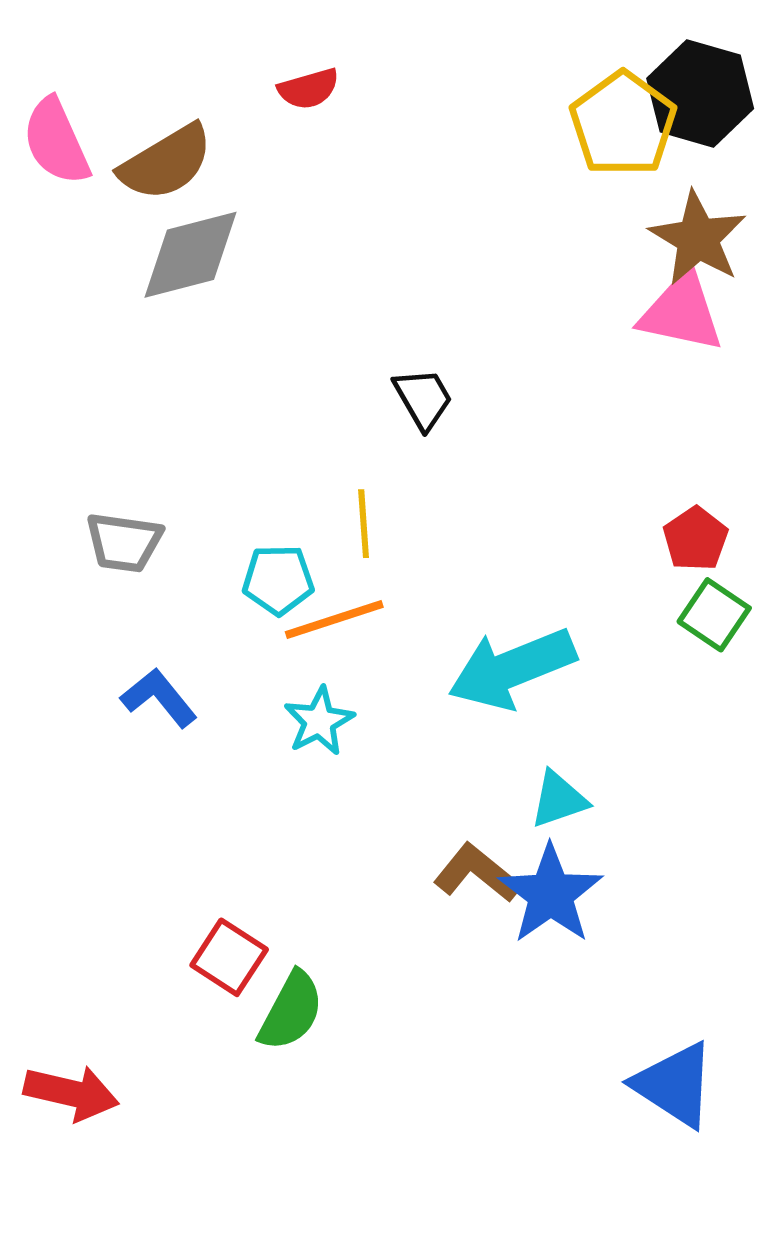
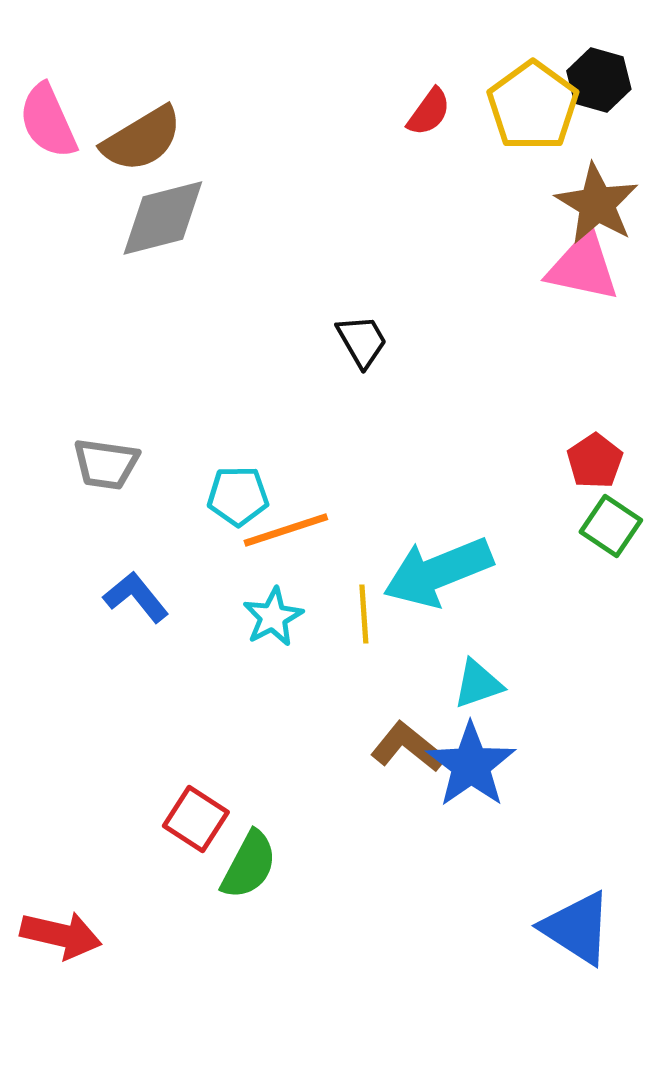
red semicircle: (309, 89) -> (429, 112), moved, turned -38
black hexagon: (700, 93) -> (599, 80), size x0.7
yellow line: (364, 524) -> (364, 614), moved

